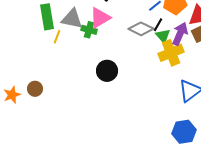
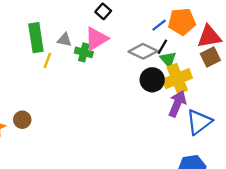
gray triangle: (72, 19) -> (64, 40), size x0.6
purple arrow: (180, 34) -> (177, 104), moved
black circle: (107, 71) -> (152, 80), moved

